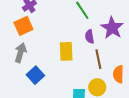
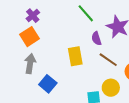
brown line: (98, 59) -> (108, 60), turned -36

